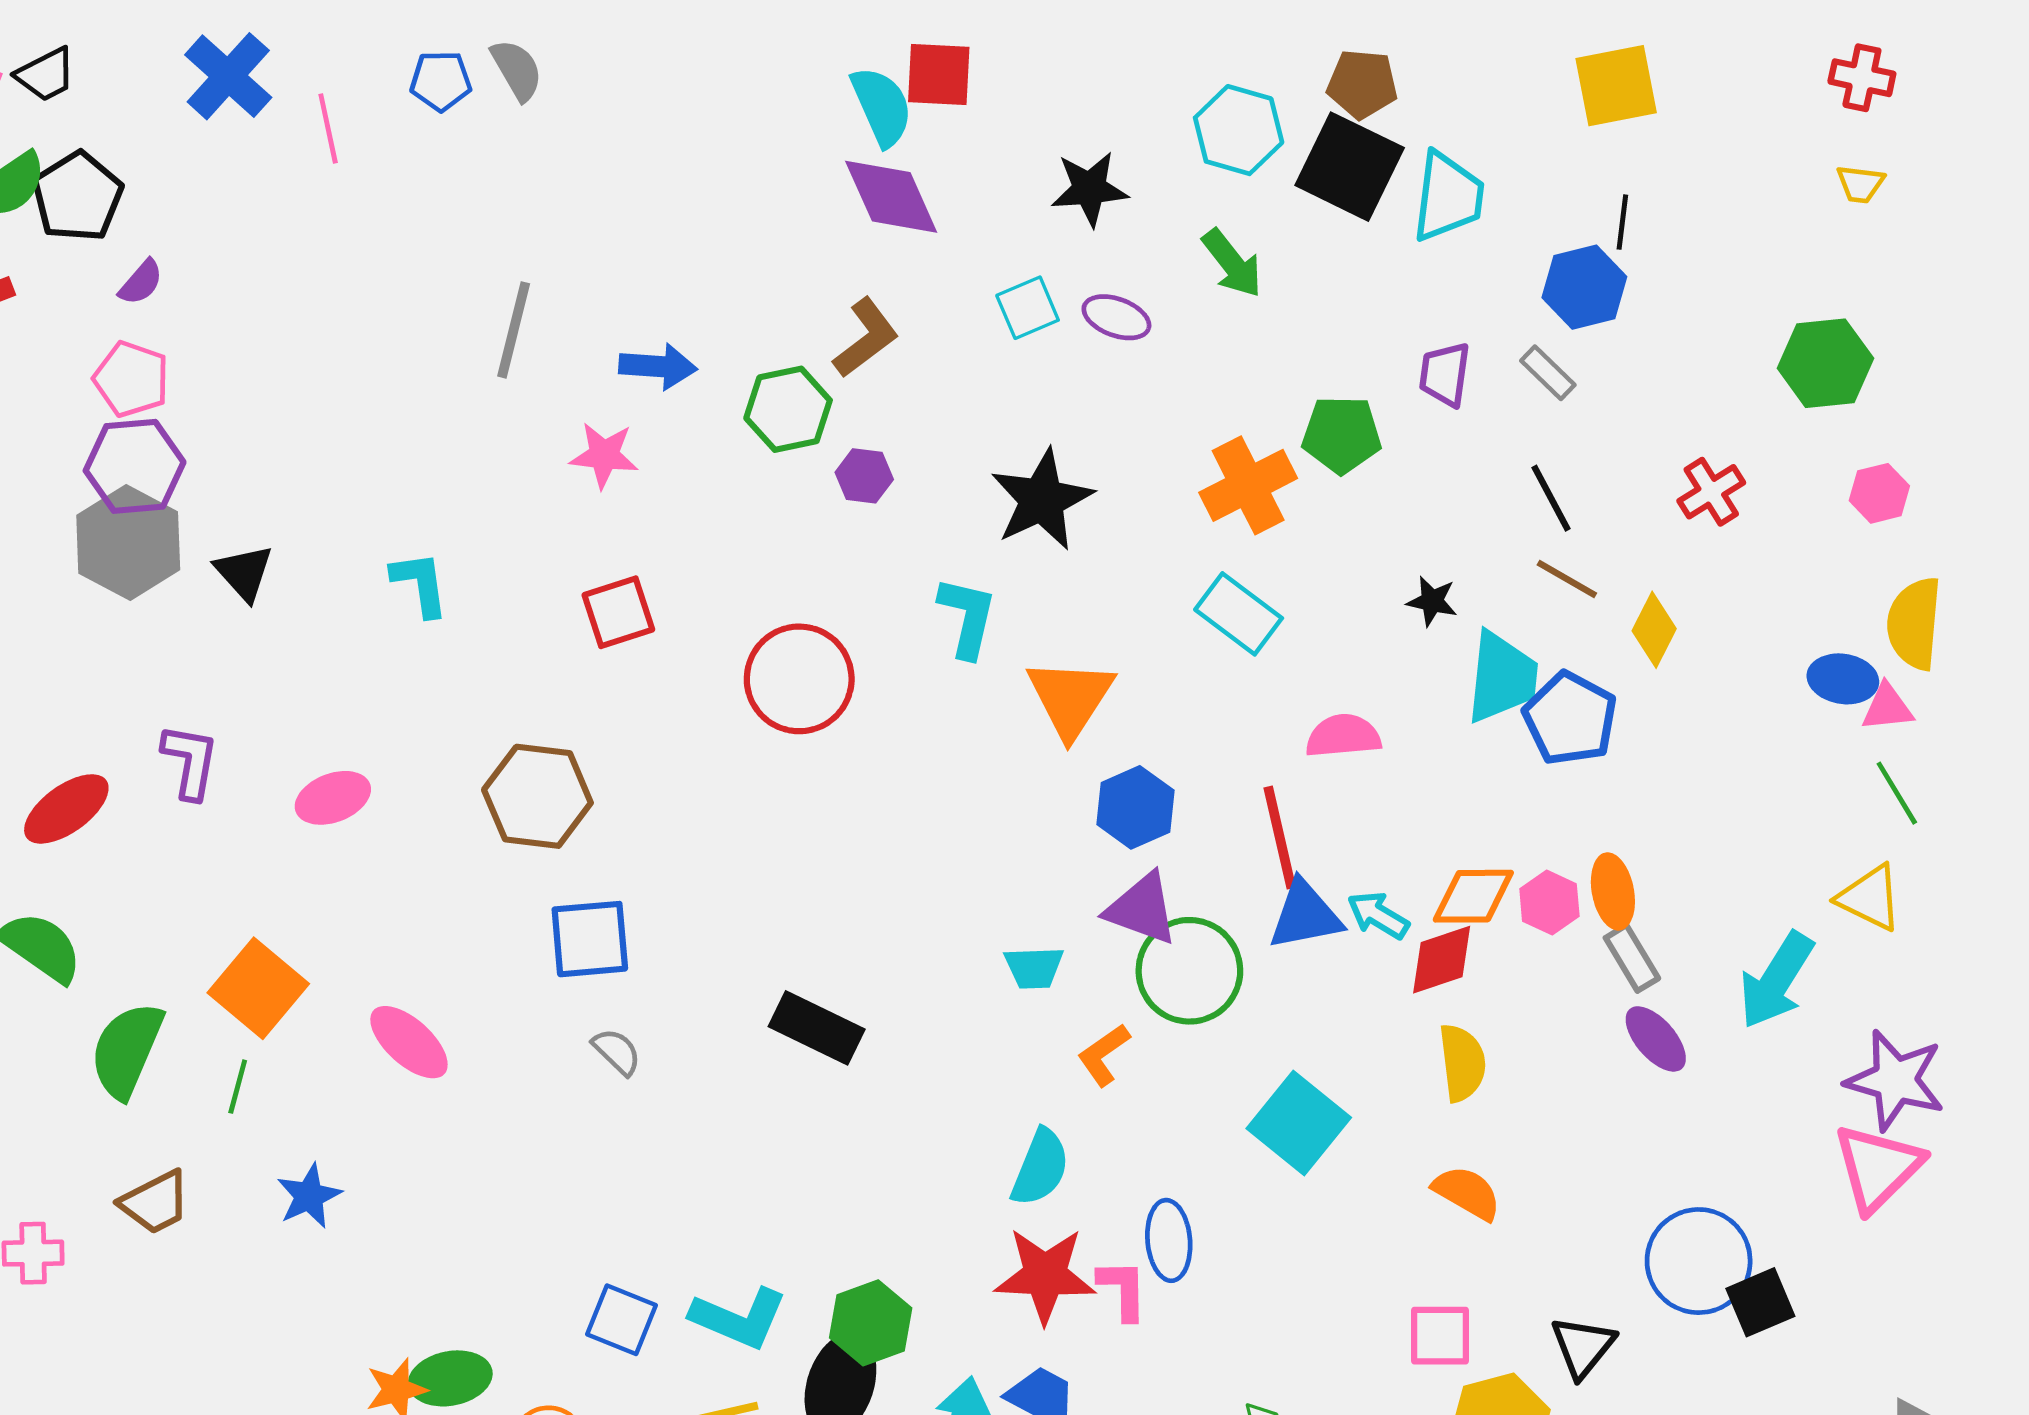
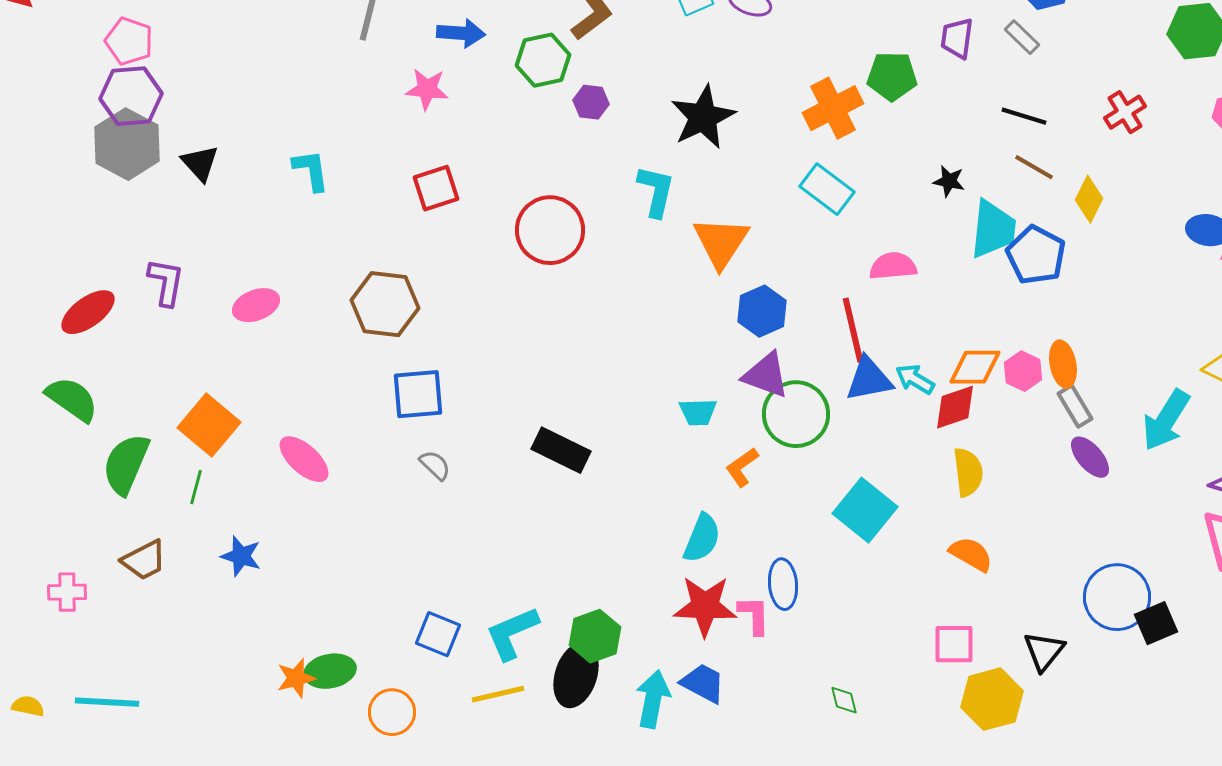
black line: (1551, 498) -> (1024, 116), turned -45
blue star: (309, 1196) -> (241, 556), turned -30
cyan L-shape: (739, 1318) -> (512, 633), turned 134

